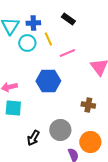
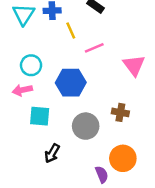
cyan circle: (27, 43) -> (31, 65), moved
cyan square: (13, 108) -> (40, 116), moved
gray circle: (60, 130) -> (86, 126), moved

